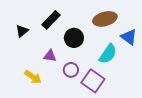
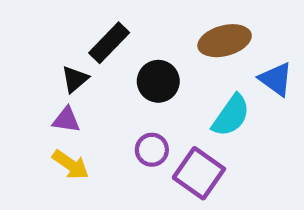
black triangle: (22, 31) -> (75, 79), moved
purple triangle: (50, 56) -> (66, 120), moved

